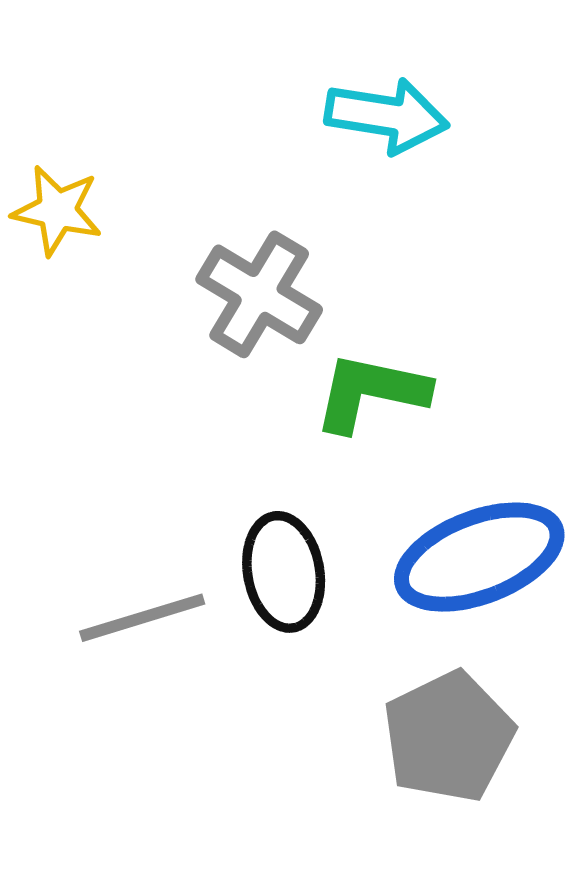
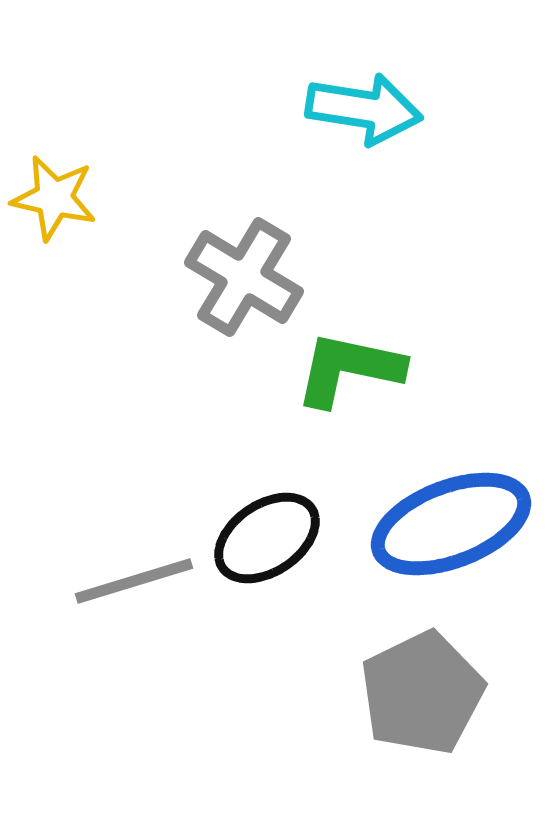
black ellipse: (284, 572) -> (267, 538), turned 66

